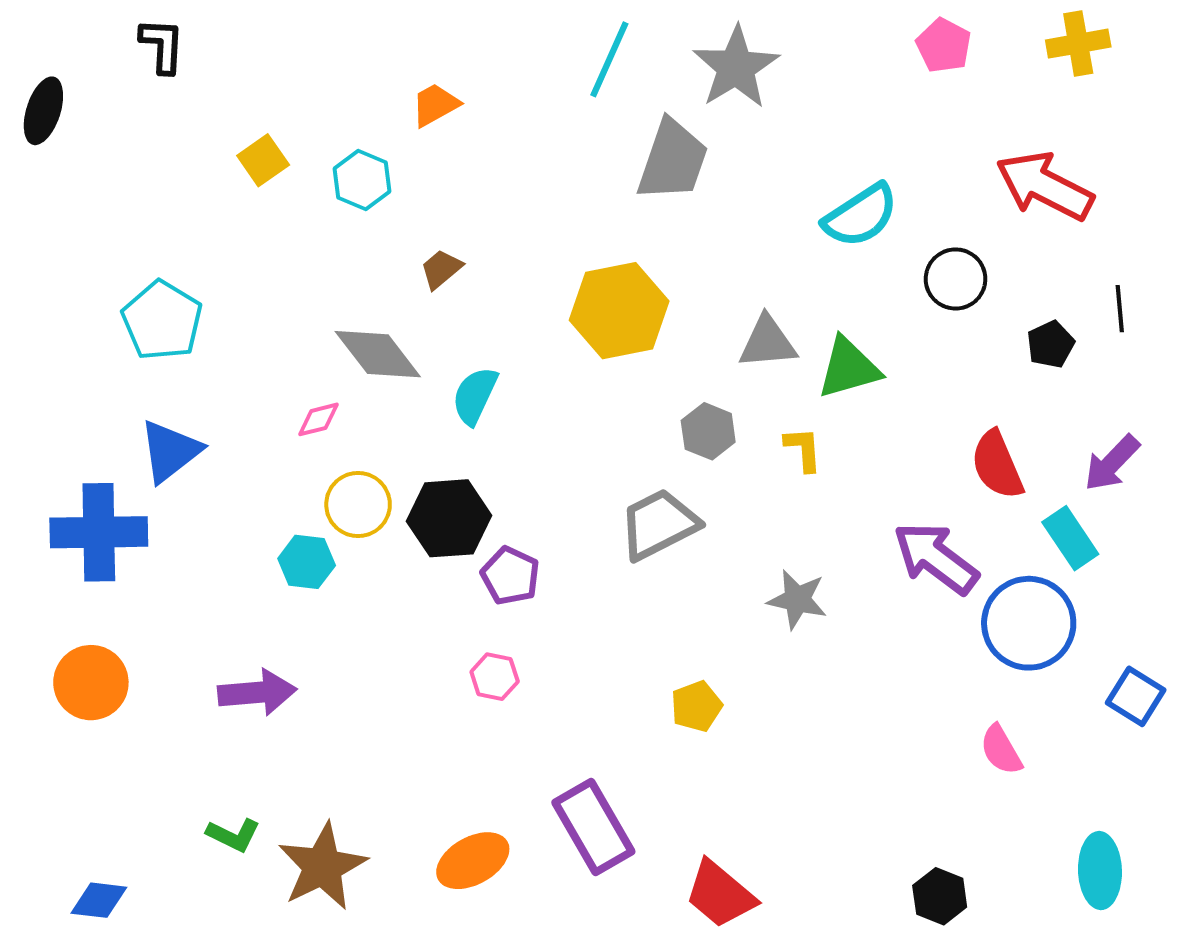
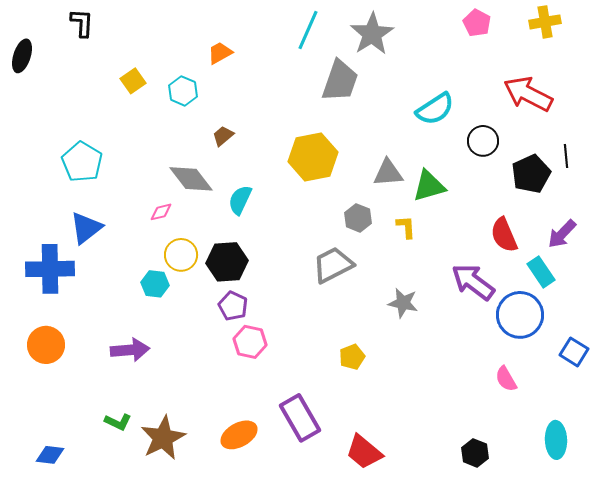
black pentagon: (1051, 344) -> (531, 174), size x1.6
purple pentagon: (510, 576) -> (233, 306), moved
pink hexagon: (495, 677) -> (250, 342), size x1.4

